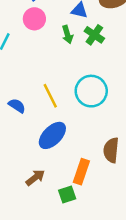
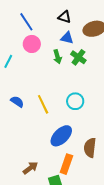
cyan circle: (91, 91) -> (75, 101), size x0.7
blue semicircle: (17, 106) -> (17, 102), moved
blue ellipse: (52, 135) -> (61, 136), moved

